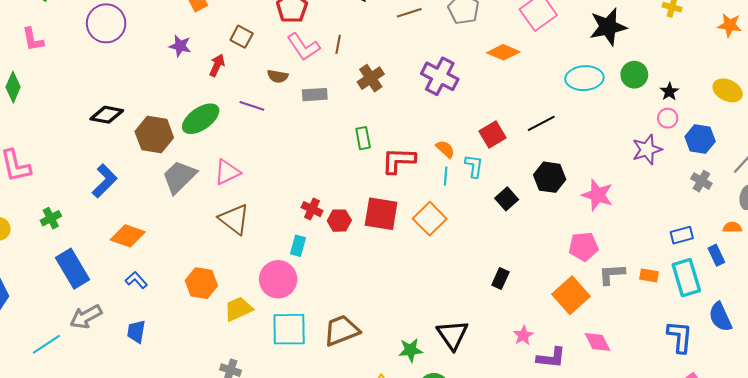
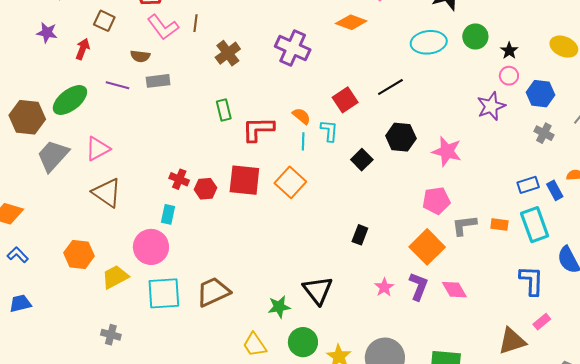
gray rectangle: (315, 95) -> (158, 81), moved
blue rectangle: (716, 255) -> (555, 190), moved
blue trapezoid: (136, 332) -> (20, 303), turned 70
purple L-shape: (551, 358) -> (419, 286), moved, turned -72

